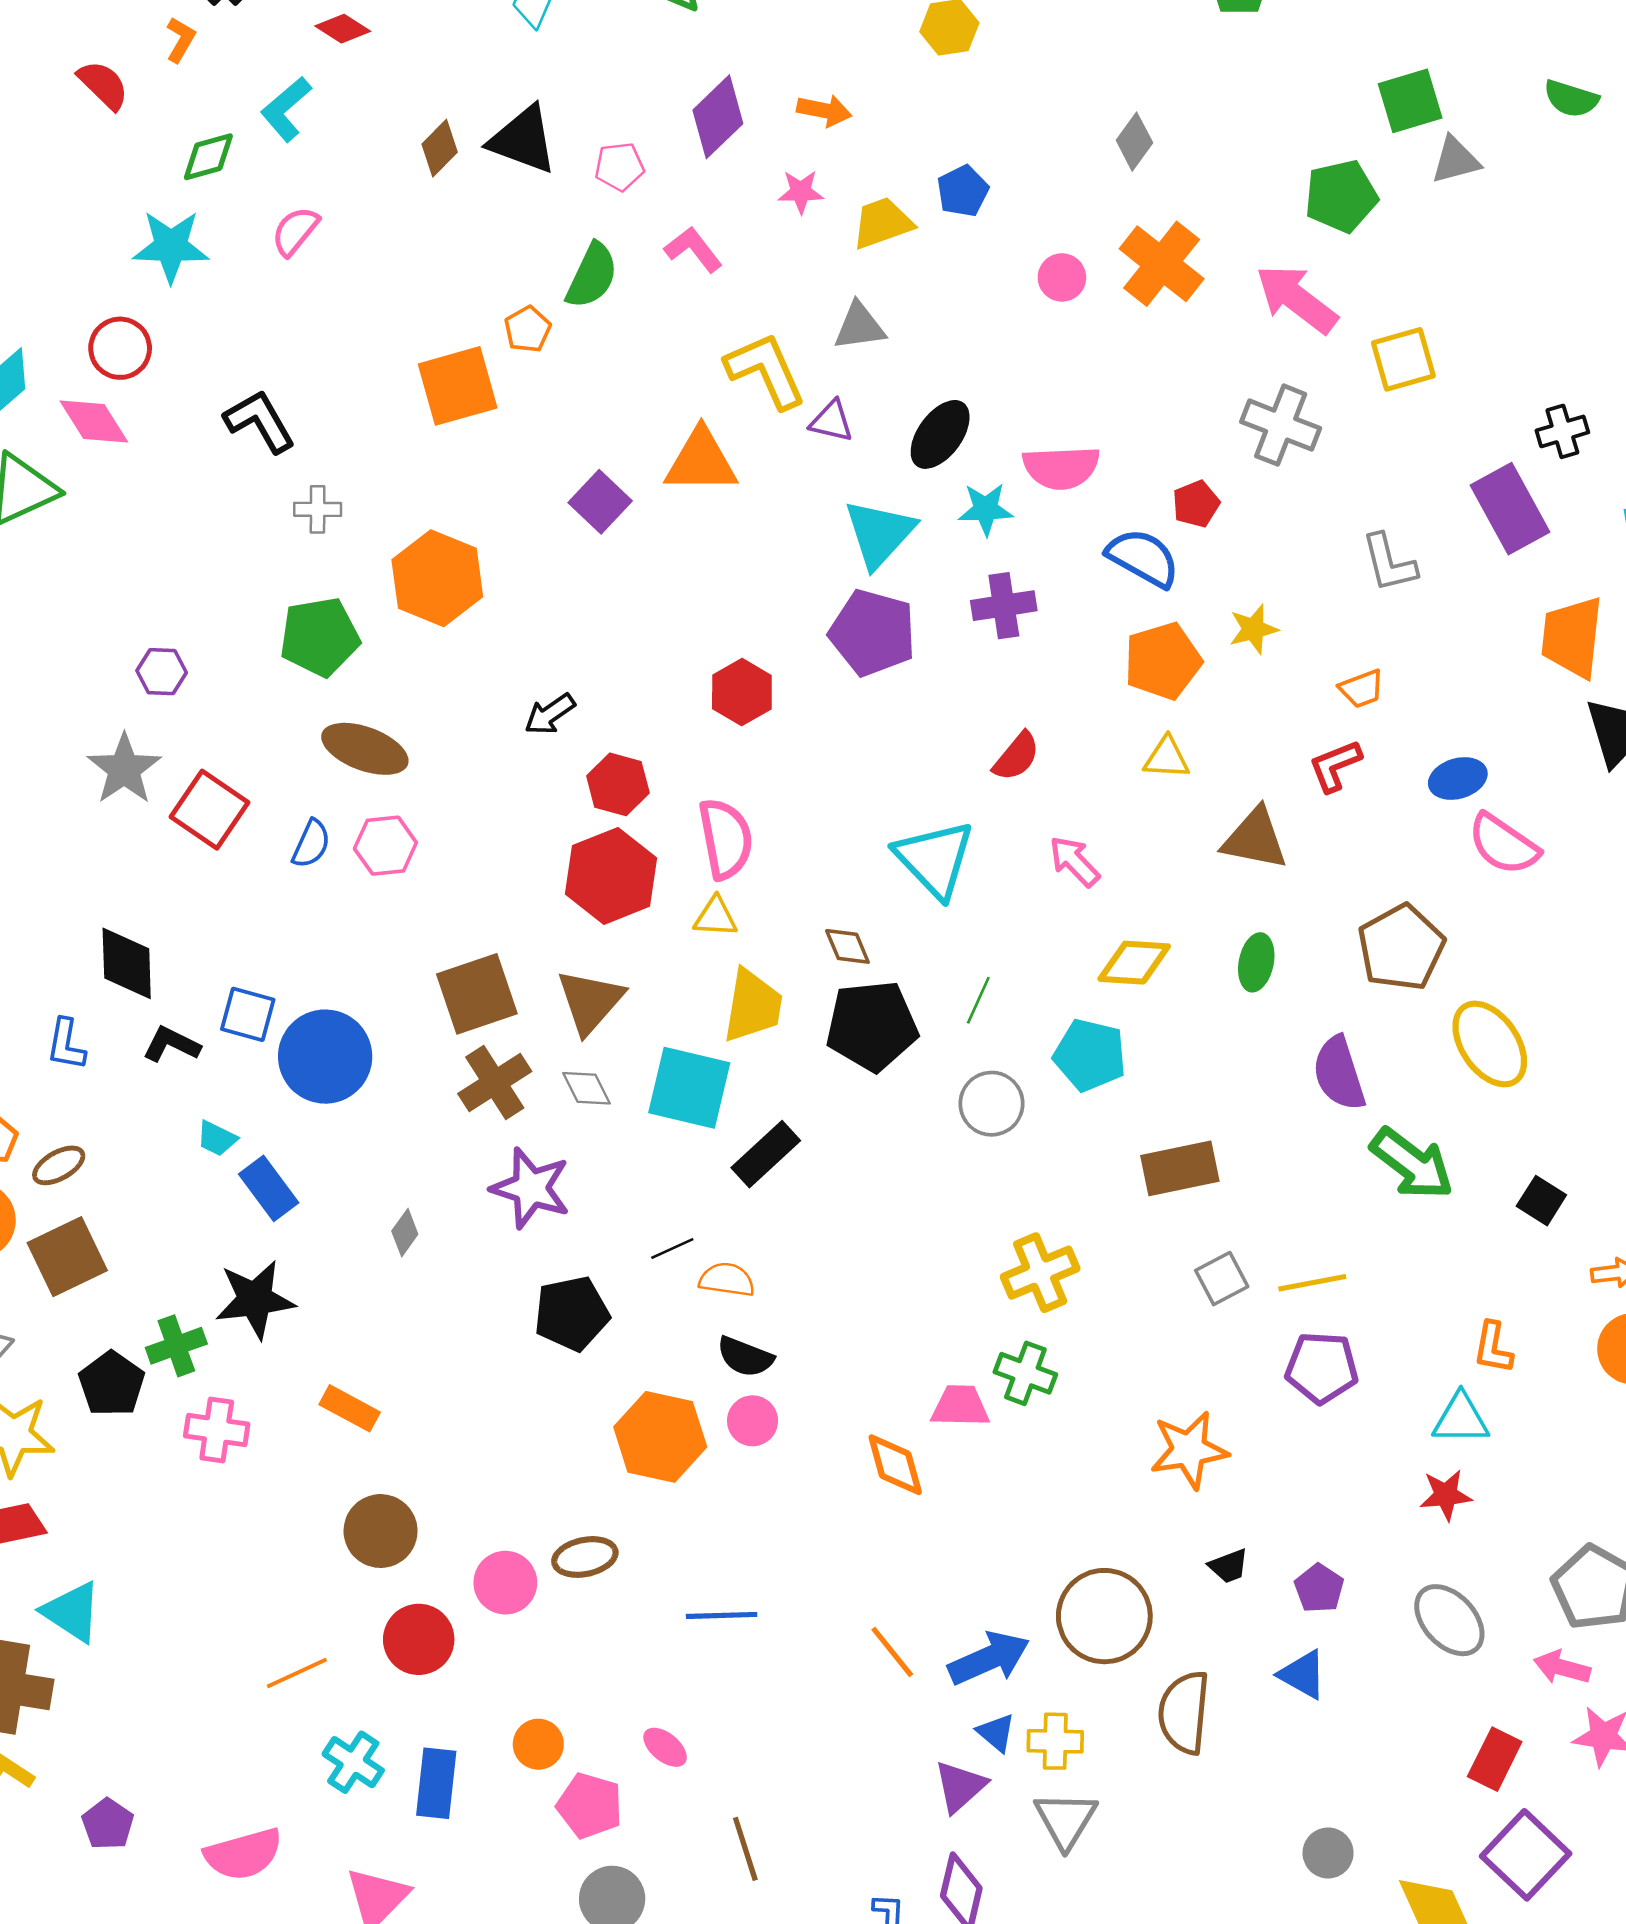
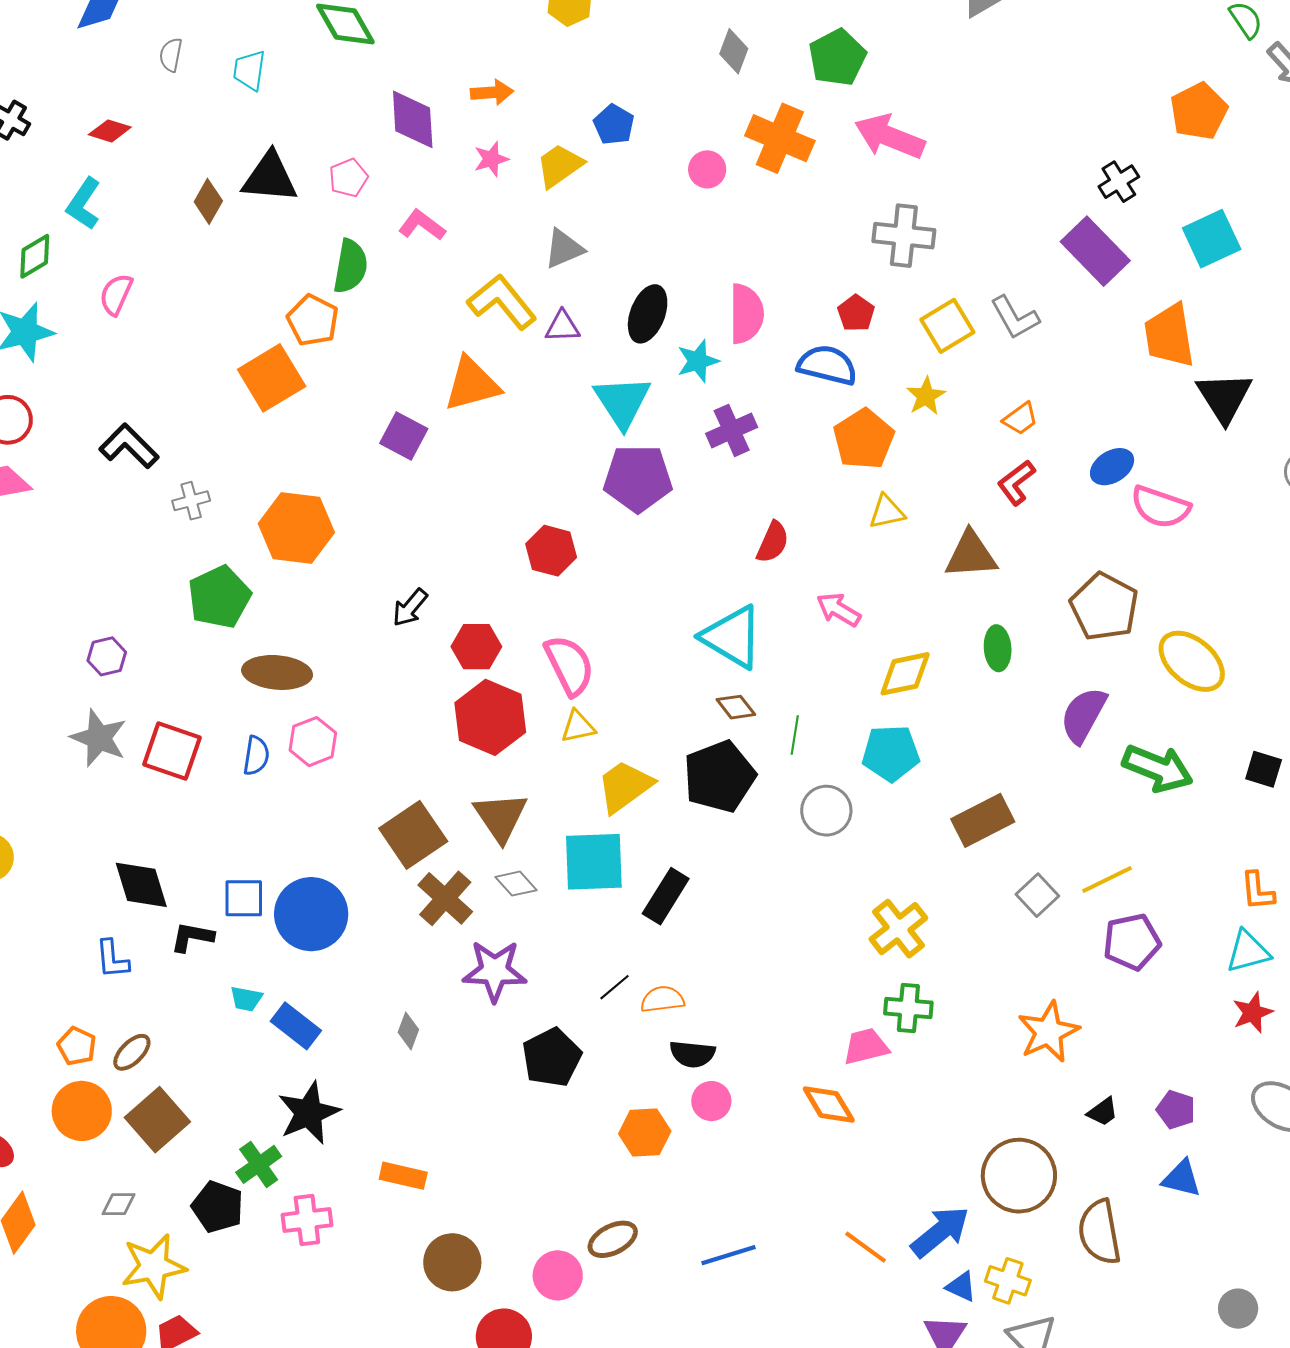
purple diamond: (718, 117) -> (413, 119), turned -34
green pentagon: (1341, 196) -> (837, 57), moved
orange pentagon: (528, 329) -> (313, 320), size x1.4
yellow square: (1403, 359) -> (947, 326), moved
pink semicircle: (1061, 468) -> (746, 314), turned -72
brown diamond: (847, 946) -> (736, 707), moved
yellow trapezoid: (753, 1006) -> (625, 786), turned -120
purple semicircle: (1339, 1073) -> (1084, 715), turned 62
orange hexagon: (660, 1437) -> (645, 1133), size x0.7
yellow cross: (1055, 1741) -> (1008, 1281), turned 33

